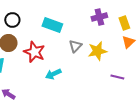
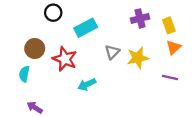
black circle: (12, 20) -> (53, 13), moved
cyan rectangle: (52, 25) -> (86, 28), turned -48
purple line: (117, 77) -> (170, 77), moved

